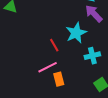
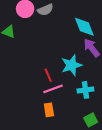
pink line: (48, 67) -> (53, 89), moved

